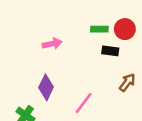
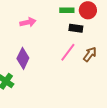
pink line: (84, 103) -> (68, 52), moved

